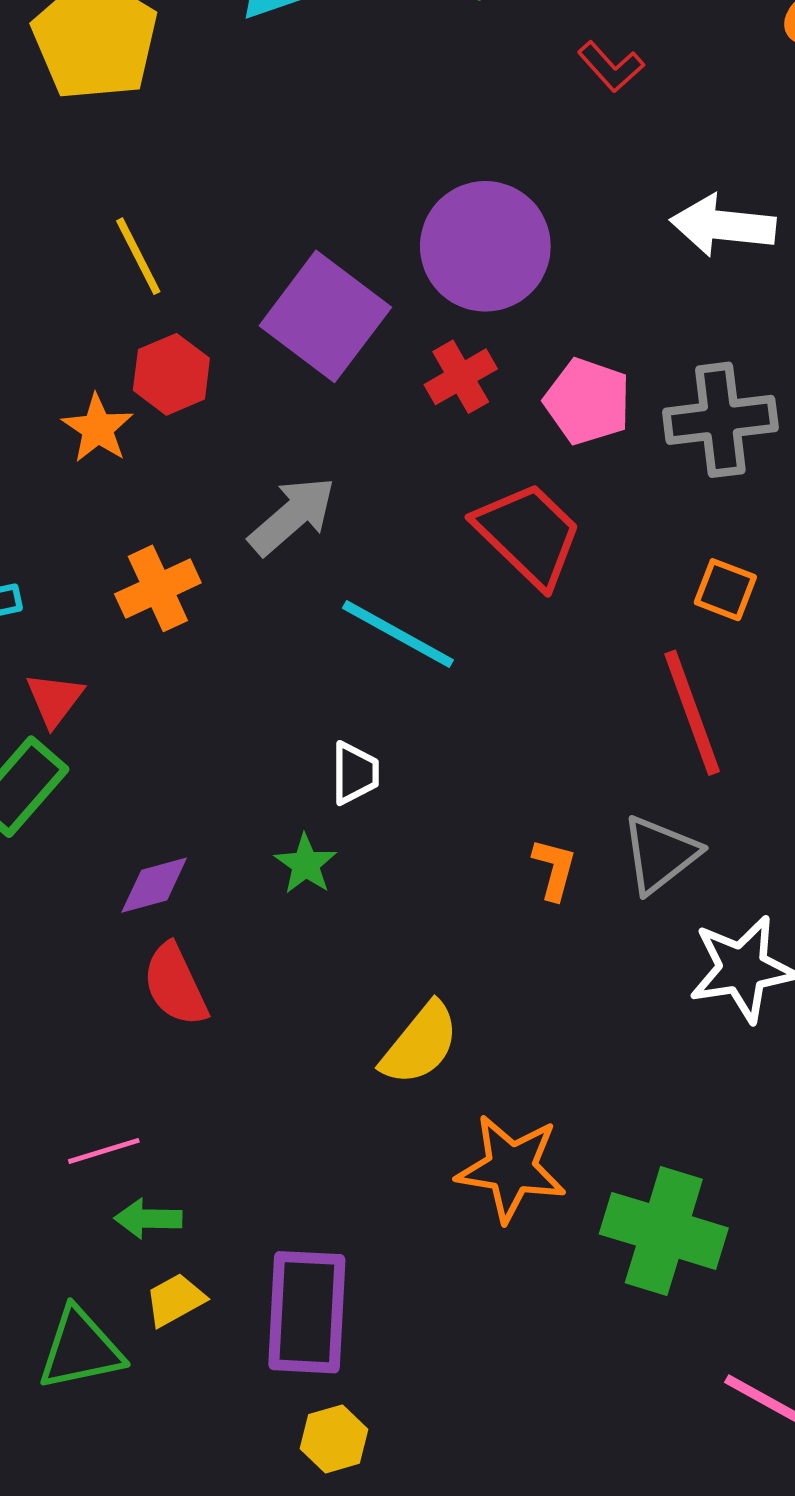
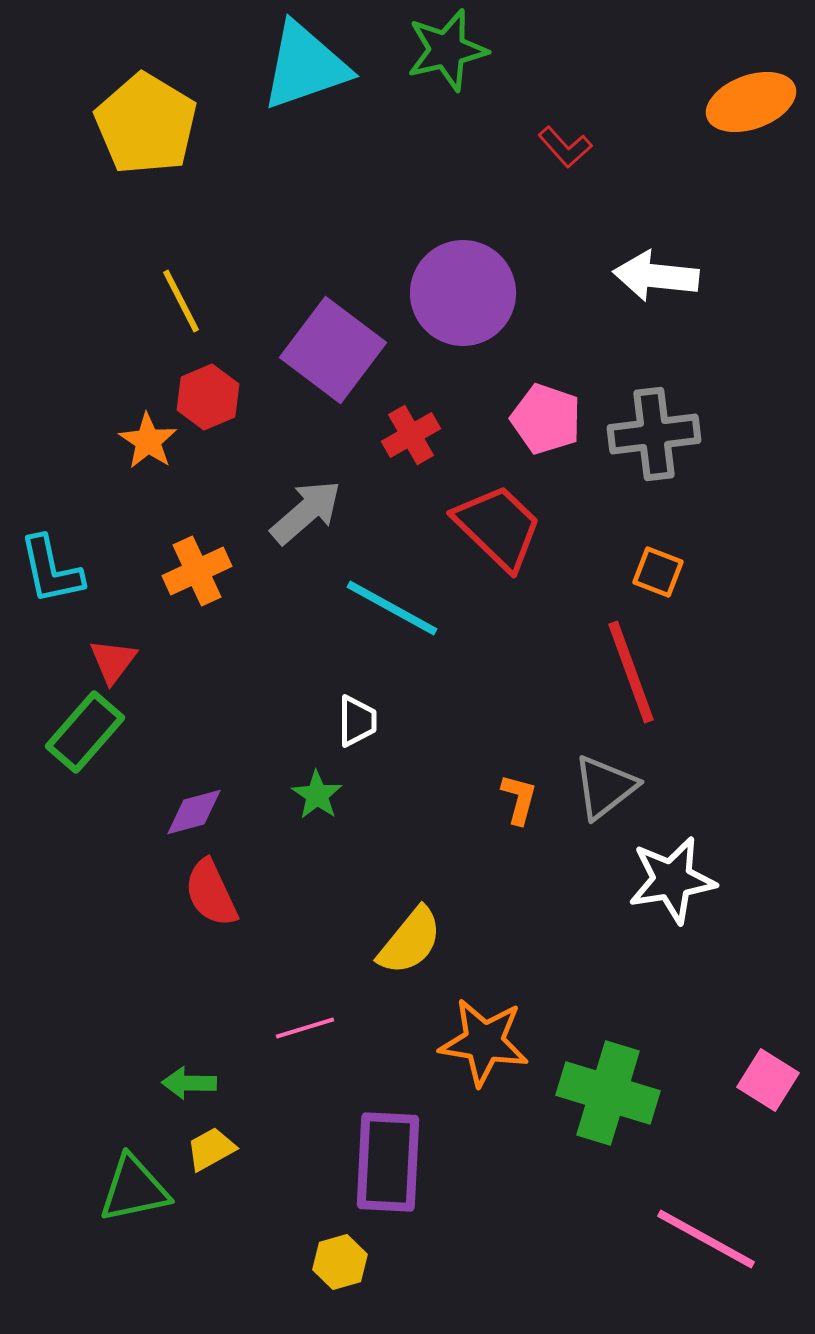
red cross: (461, 377) -> (411, 435), moved
pink line: (104, 1151) -> (305, 1028), moved
purple rectangle: (307, 1312) -> (388, 1162), moved

